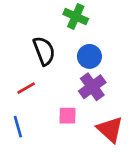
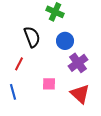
purple cross: (92, 87) -> (78, 63), moved
red line: (26, 88) -> (19, 64), turned -32

